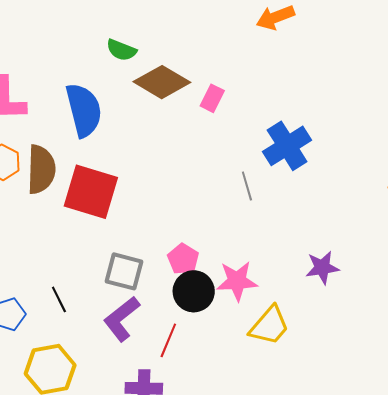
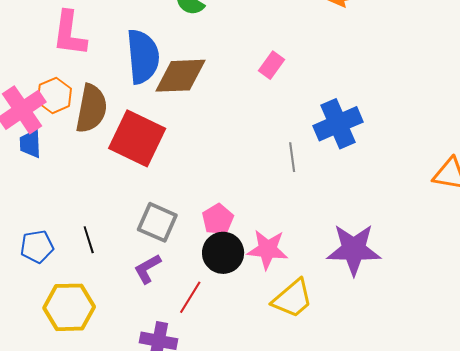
brown diamond: (162, 82) -> (180, 76), moved, turned -42
purple star: (322, 268) -> (354, 249), size x1.6
purple L-shape: (122, 319) -> (147, 269), size x0.7

